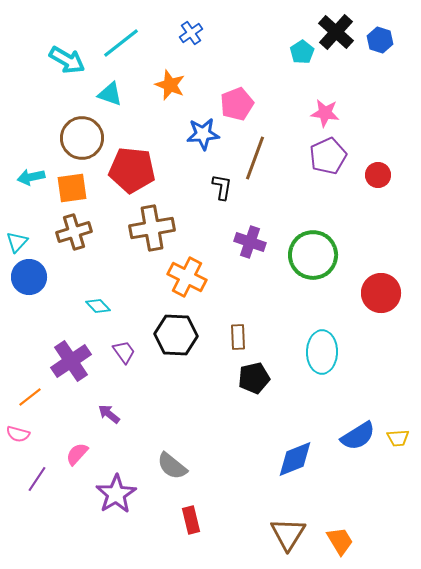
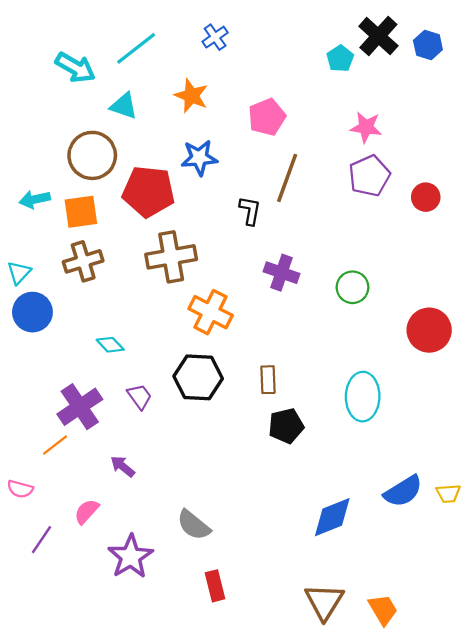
blue star: (203, 134) -> (199, 158), moved
green circle: (313, 255) -> (352, 287), size x0.6
orange line: (30, 397) -> (55, 445), moved

